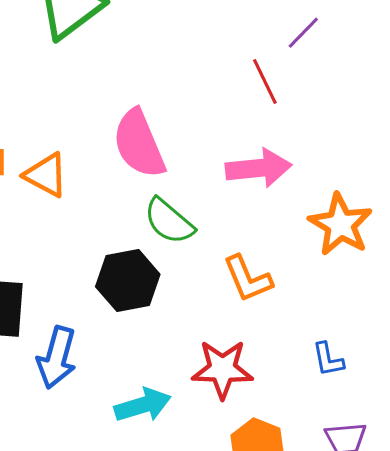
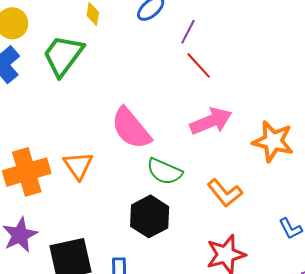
purple line: (303, 33) -> (188, 32), moved
orange triangle: (46, 175) -> (78, 165), turned 44

